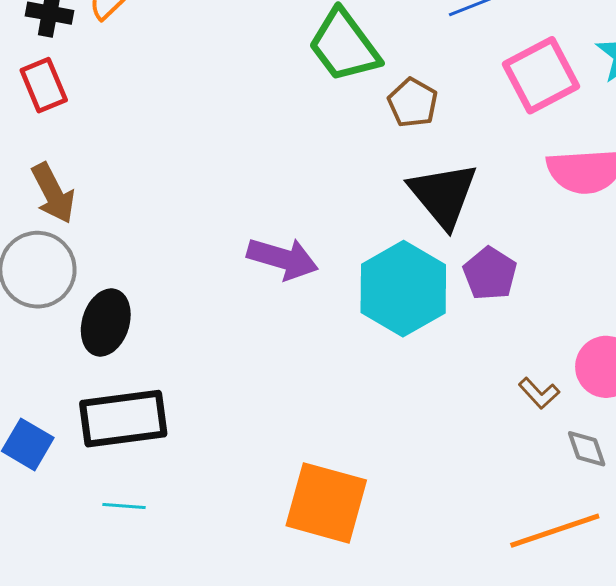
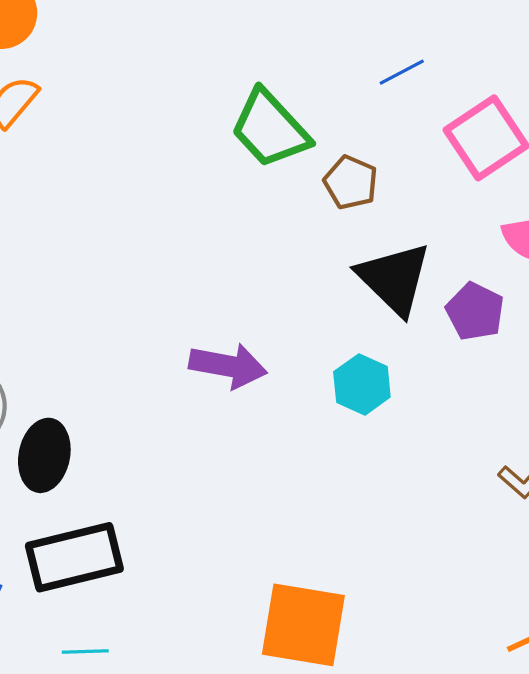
purple pentagon: (490, 274) -> (475, 311), moved
cyan hexagon: (403, 289) -> (362, 384), size x0.6

